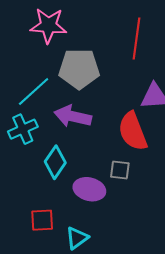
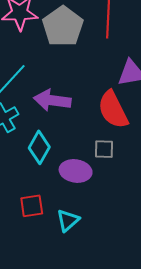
gray pentagon: (79, 69) -> (63, 26), moved, turned -30

